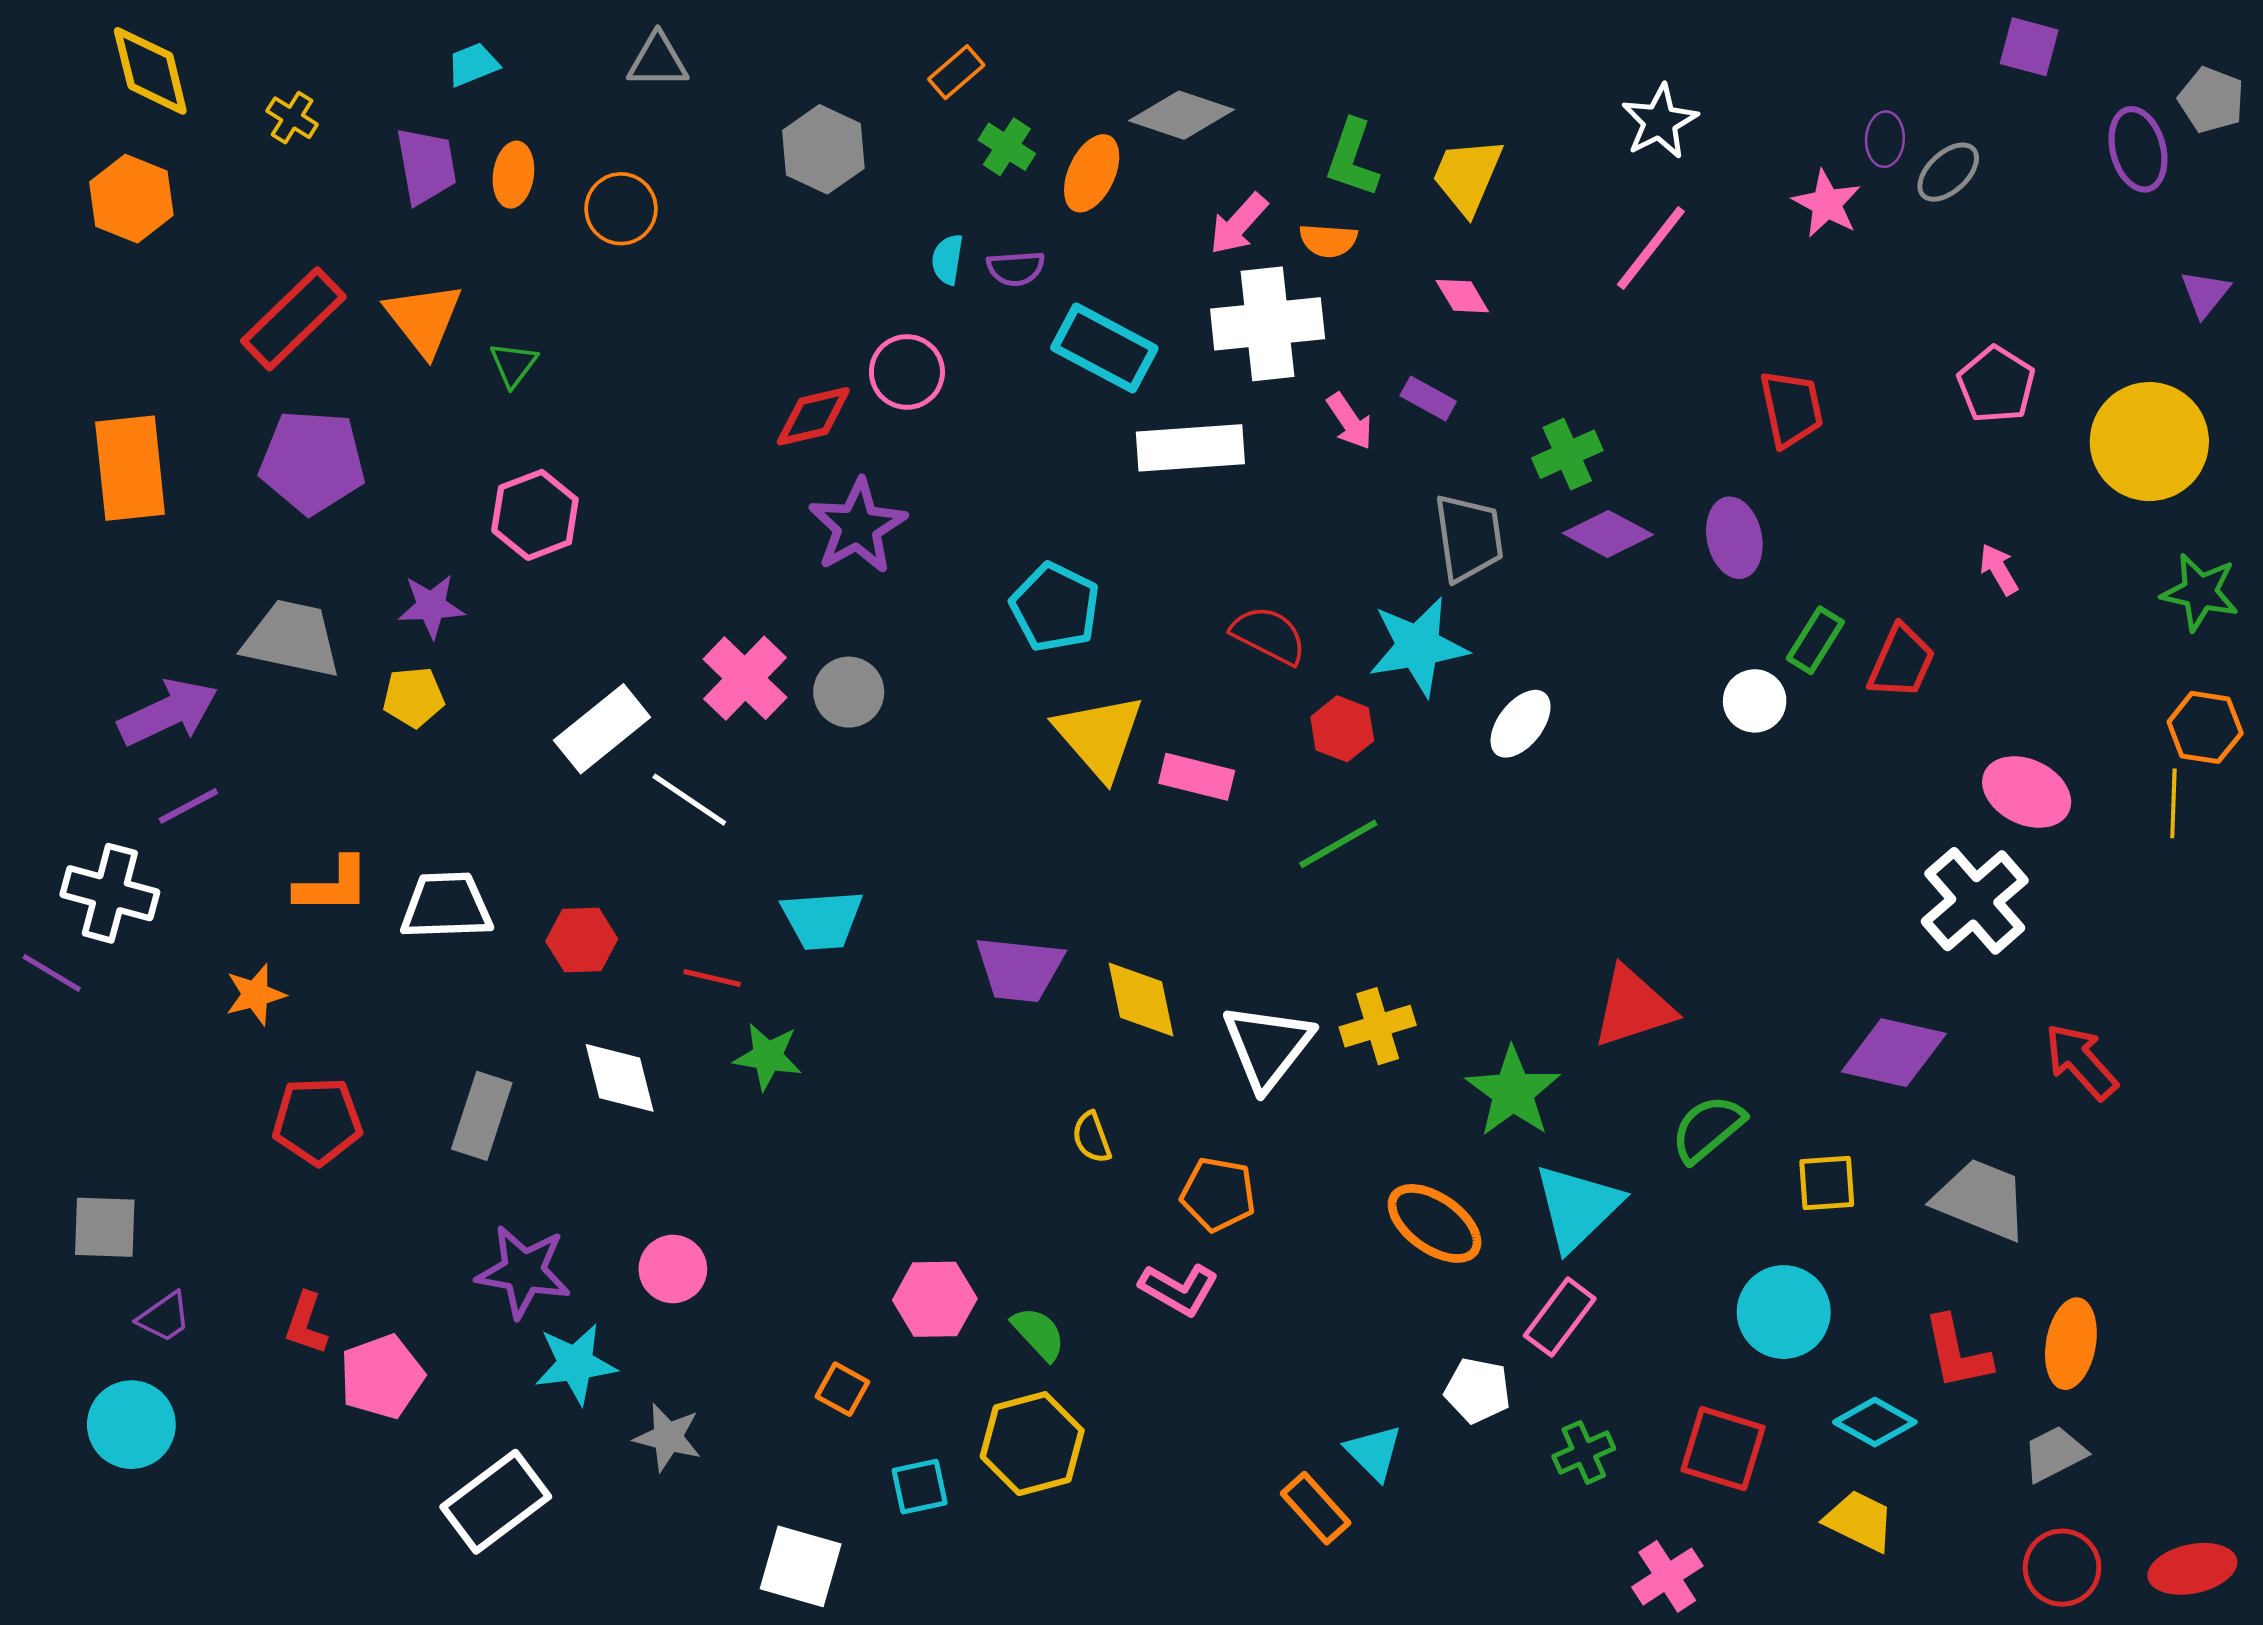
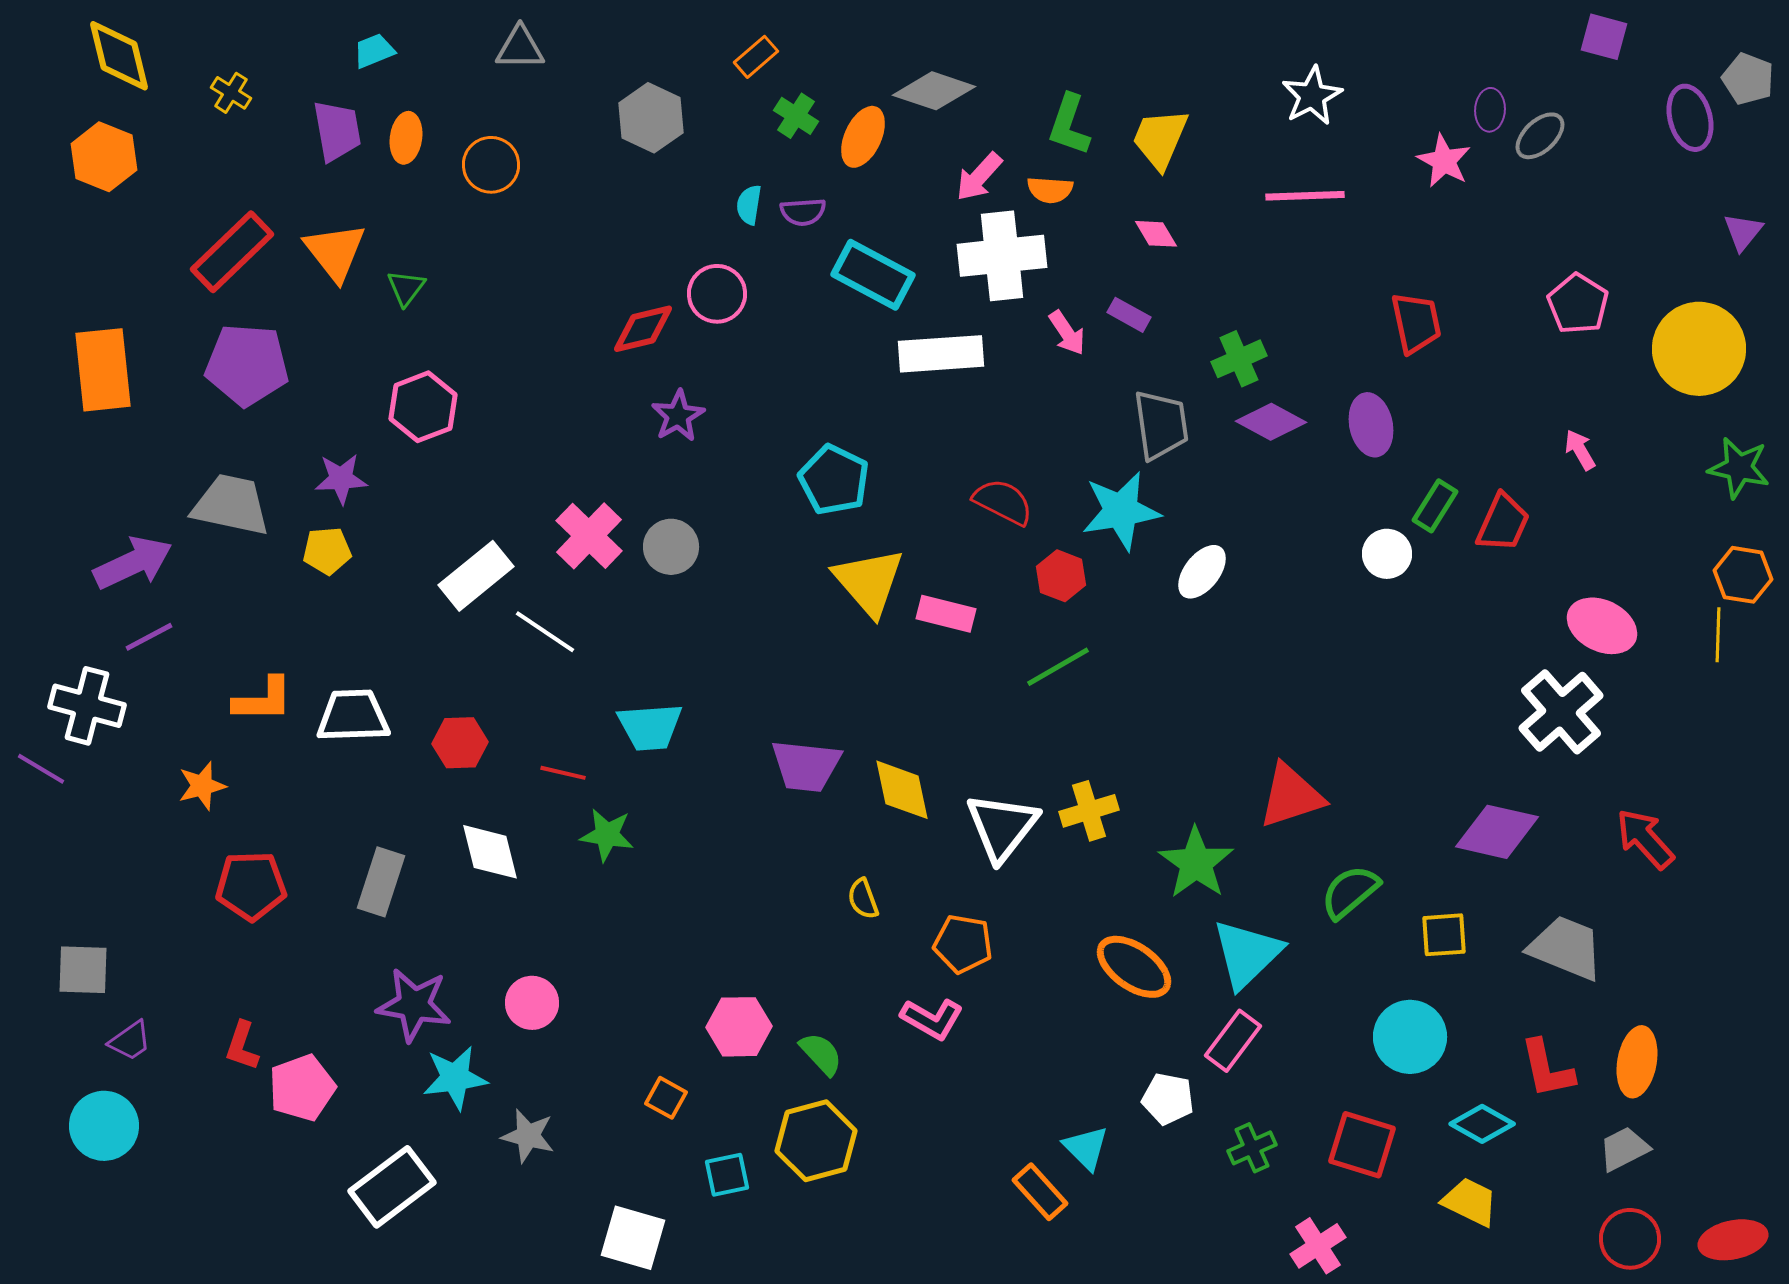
pink line: (1651, 248) -> (1305, 196), turned 50
purple star: (858, 526) -> (678, 416), size x0.7

